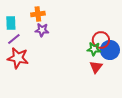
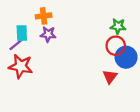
cyan rectangle: (11, 23) -> (22, 33), moved
green star: (94, 49) -> (118, 26), moved

